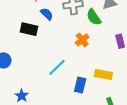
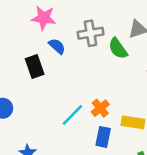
black rectangle: (29, 29) -> (35, 67), turned 60
orange cross: (82, 40) -> (100, 108), moved

